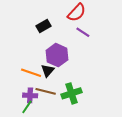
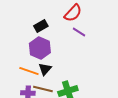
purple hexagon: (57, 55) -> (40, 48), moved

